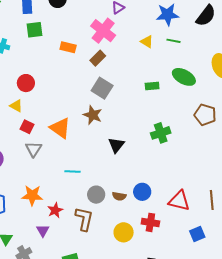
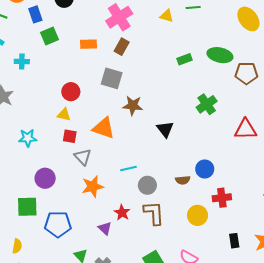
pink cross: (103, 31) -> (119, 17), turned 35
green ellipse: (184, 77) -> (220, 55), moved
red circle: (26, 83) -> (71, 92), moved
gray square: (102, 88) -> (112, 78), moved
yellow triangle: (16, 106) -> (64, 115), moved
orange star: (32, 195) -> (93, 186), moved
gray circle: (96, 195) -> (147, 185), moved
red triangle: (179, 201) -> (246, 129), moved
purple triangle: (43, 231) -> (105, 228), moved

